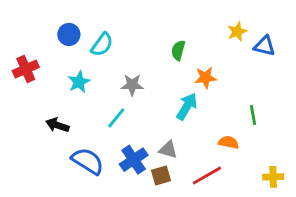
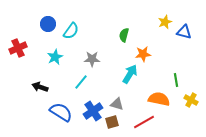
orange semicircle: (229, 142) -> (159, 99), size x1.5
yellow cross: (273, 177) -> (191, 100), moved, turned 32

